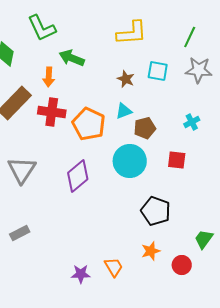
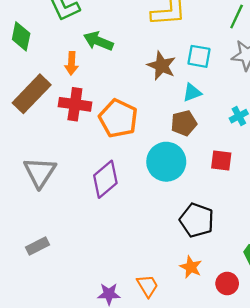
brown star: (126, 79) -> (162, 66), size x1.4
cyan triangle: (124, 111) -> (192, 93), moved
orange star: (151, 251) -> (191, 267), turned -30

